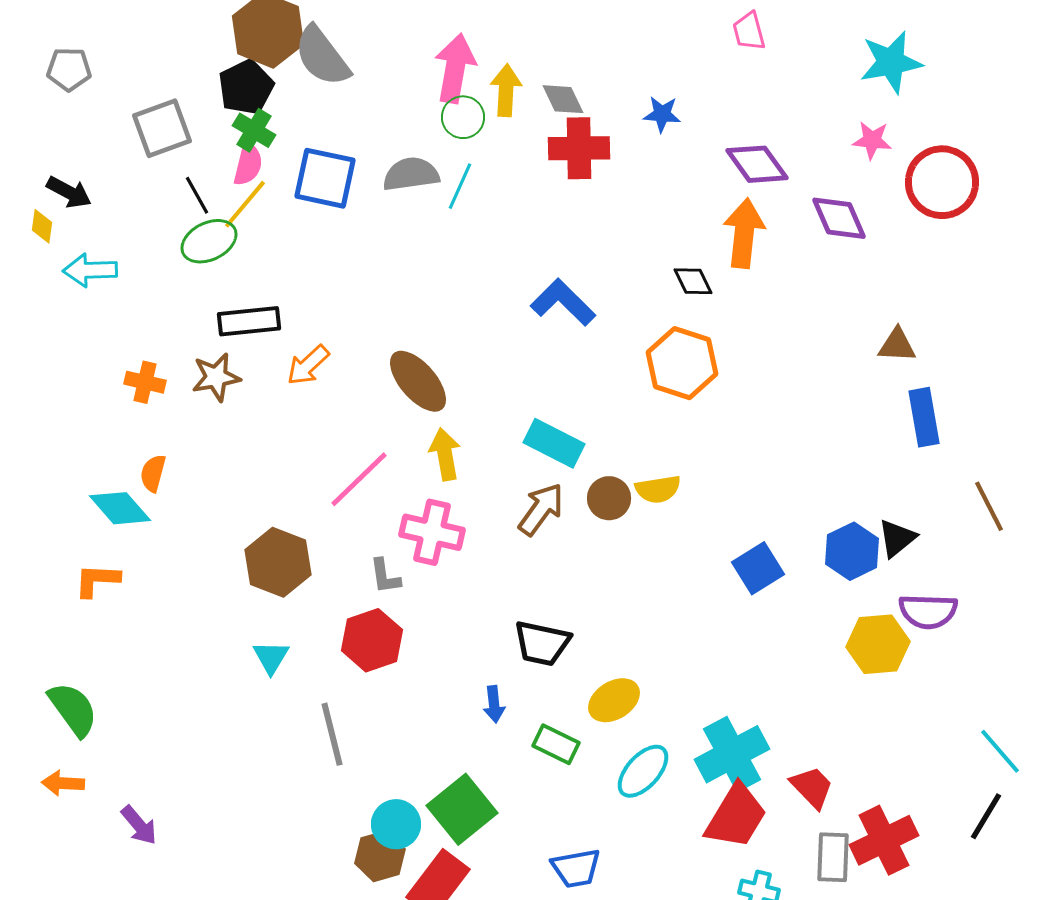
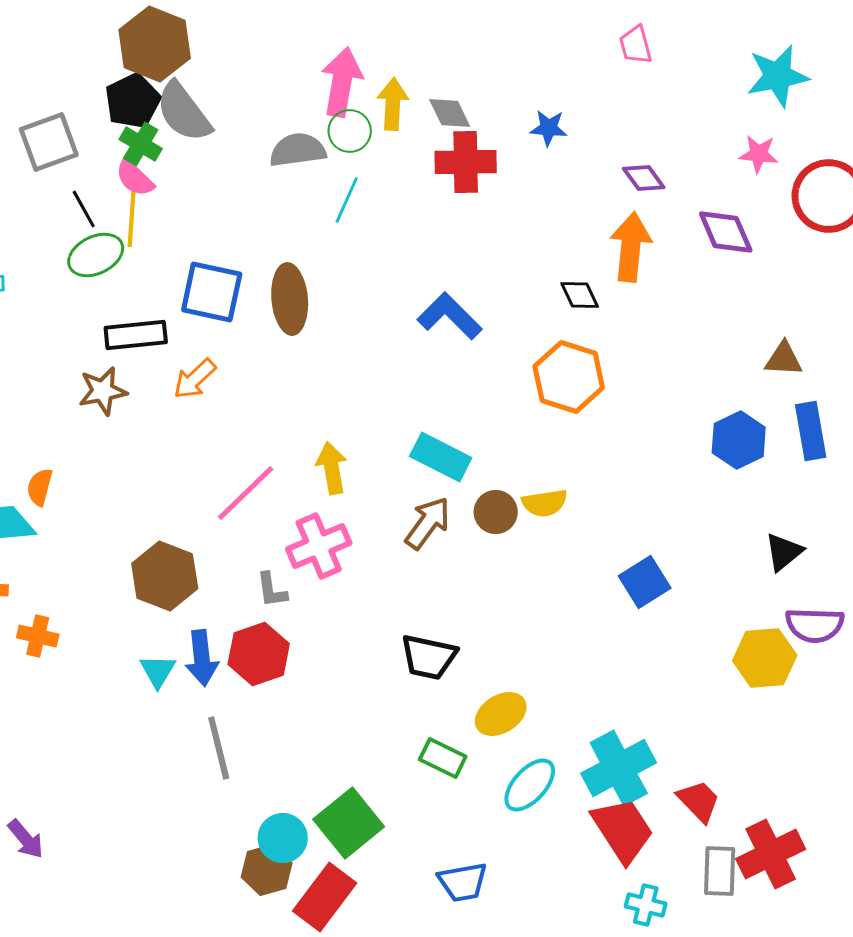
gray semicircle: (322, 56) -> (184, 112), moved
pink semicircle: (248, 164) -> (135, 178), turned 120
purple diamond: (757, 164) -> (644, 178), size x0.7
gray semicircle: (411, 174) -> (298, 150), moved
blue square: (325, 178) -> (212, 292), moved
yellow line: (245, 204) -> (132, 218), turned -36
brown ellipse: (418, 381) -> (290, 299), moved, turned 36
orange cross: (145, 382) -> (38, 636), moved
pink cross: (432, 532) -> (319, 546), turned -36
blue hexagon: (852, 551) -> (739, 440), moved
blue arrow: (494, 704) -> (202, 658), moved, size x1.5
red trapezoid: (736, 816) -> (623, 830), turned -64

